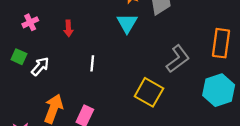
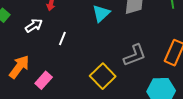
white arrow: (40, 66) -> (34, 25), moved

